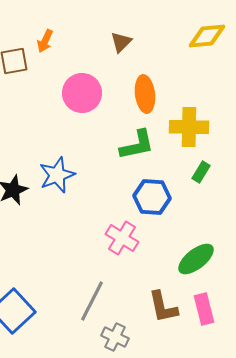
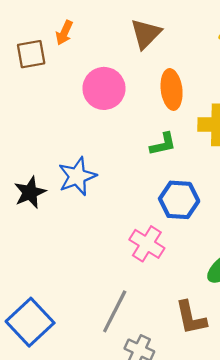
brown triangle: (121, 42) -> (146, 34), size x1.4
green L-shape: (137, 145) -> (163, 144), size x0.7

